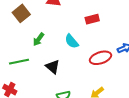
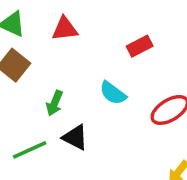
black triangle: (53, 67) -> (75, 137), moved

